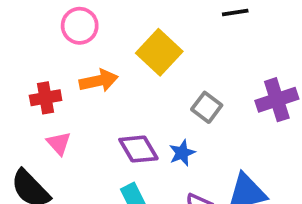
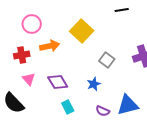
pink circle: (80, 26) -> (32, 24), moved
purple diamond: (138, 149) -> (58, 82), moved

